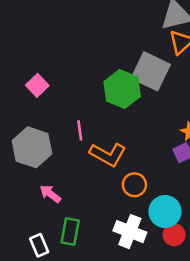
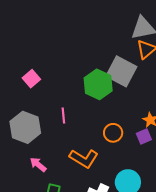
orange L-shape: (108, 154) -> (84, 158), moved
orange circle: (134, 185) -> (113, 133), moved

